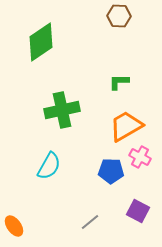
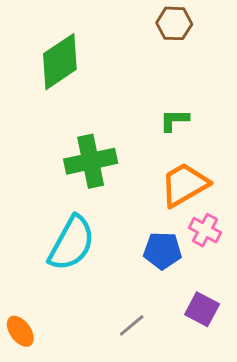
cyan semicircle: (49, 166) -> (72, 243), size x1.4

